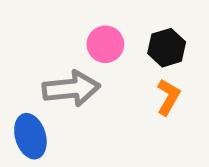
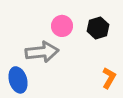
orange L-shape: (168, 97) -> (109, 78), moved

